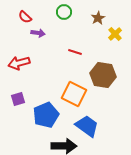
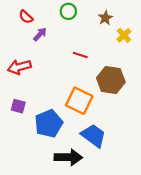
purple arrow: (38, 33) -> (40, 34), turned -56
purple square: (18, 99) -> (18, 106), turned 32

